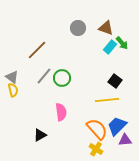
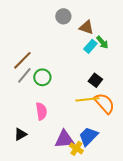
gray circle: (78, 28) -> (63, 16), moved
brown line: (37, 50) -> (22, 60), moved
blue trapezoid: (117, 126) -> (88, 136), moved
orange semicircle: (97, 129) -> (104, 103), moved
purple triangle: (125, 140) -> (64, 139), moved, size x1.5

